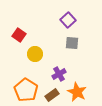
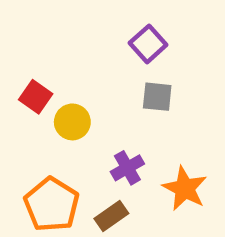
red square: (19, 35) -> (36, 97), moved
orange star: (77, 92) -> (185, 188), moved

